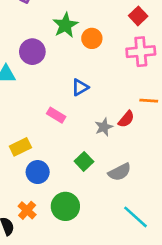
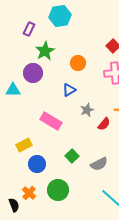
green star: (65, 25) -> (45, 51), moved
blue triangle: (80, 87) -> (69, 90), moved
pink rectangle: (56, 115) -> (51, 121), size x1.5
gray star: (104, 127) -> (87, 110), moved

